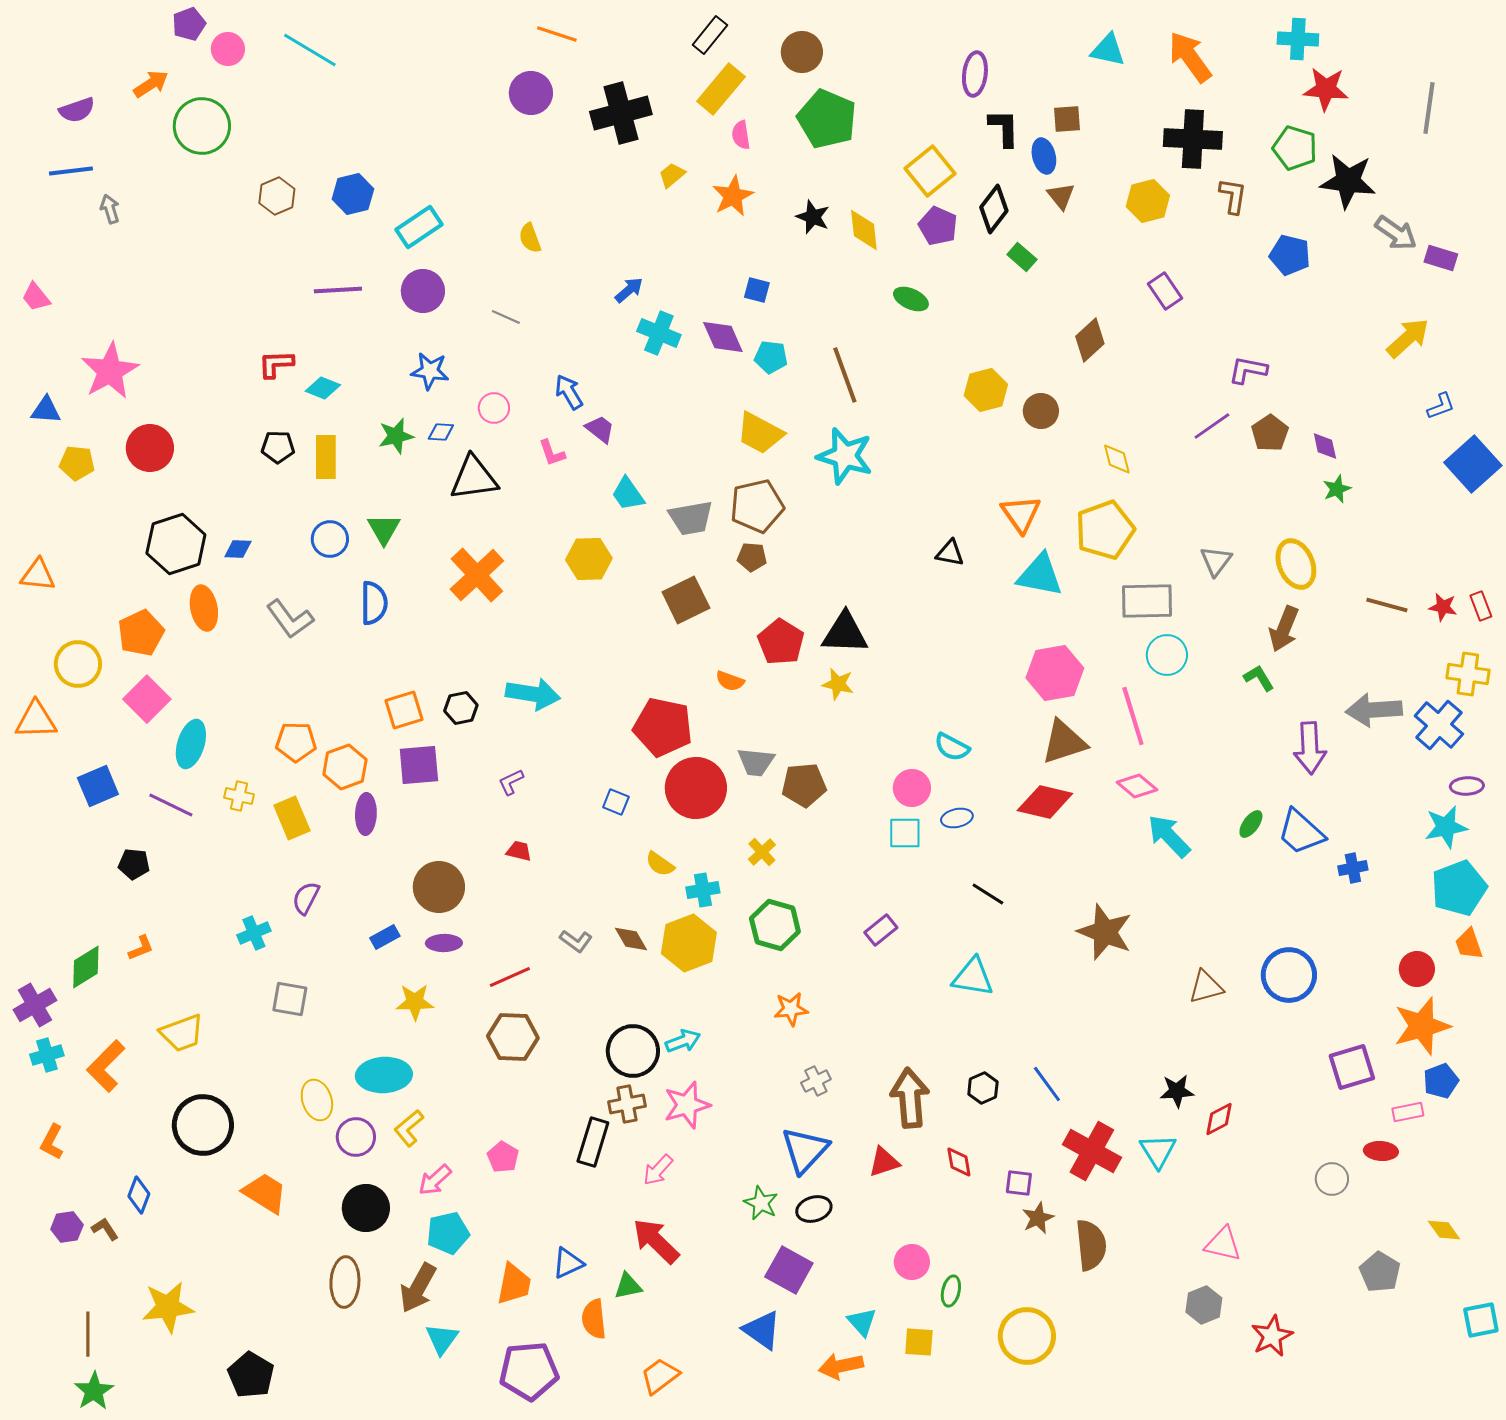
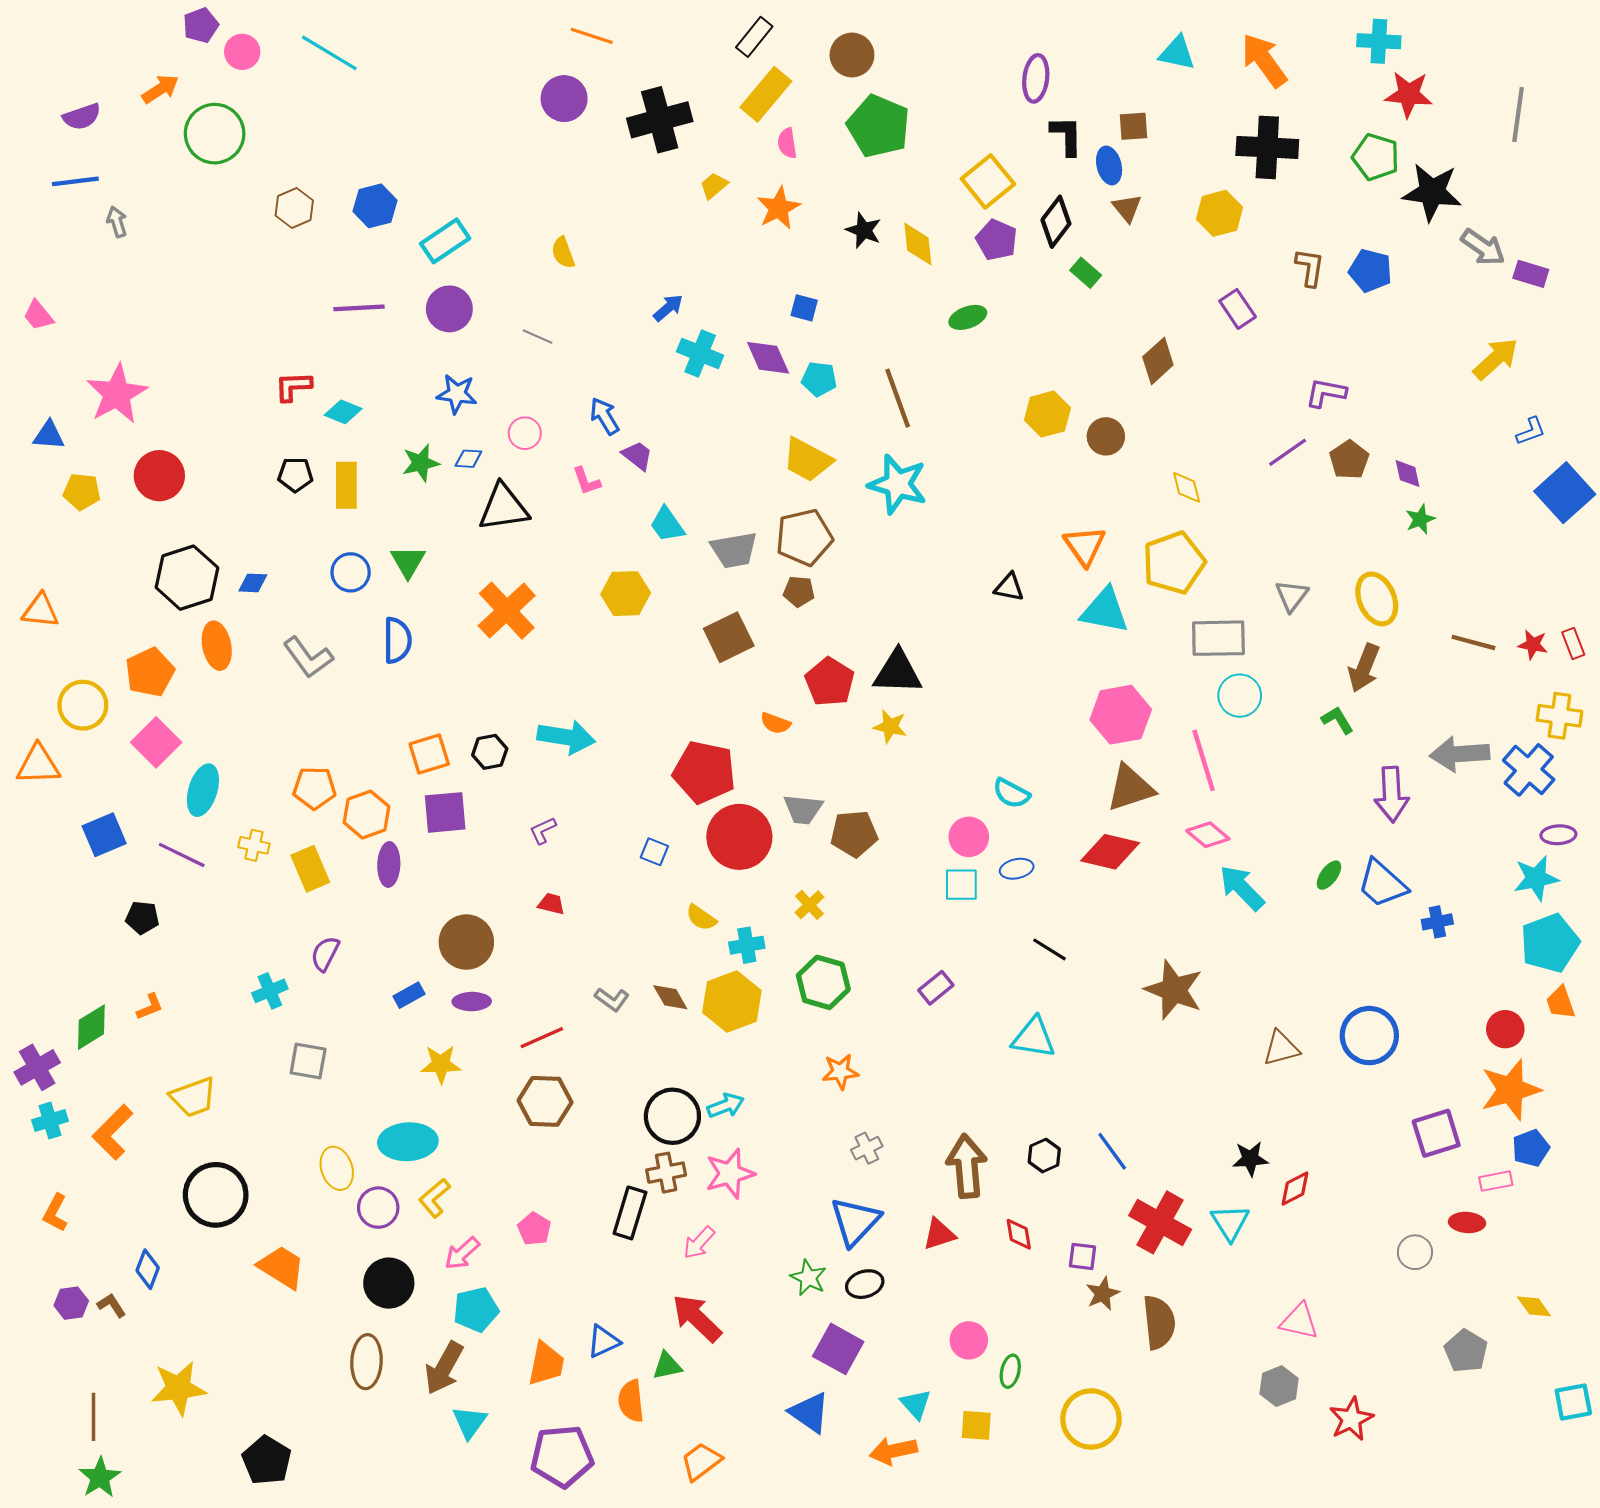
brown L-shape: (1233, 196) -> (1310, 267), moved
green ellipse: (911, 299) -> (968, 317), turned -44

